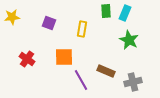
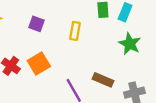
orange square: (64, 57) -> (39, 64), moved, turned -30

